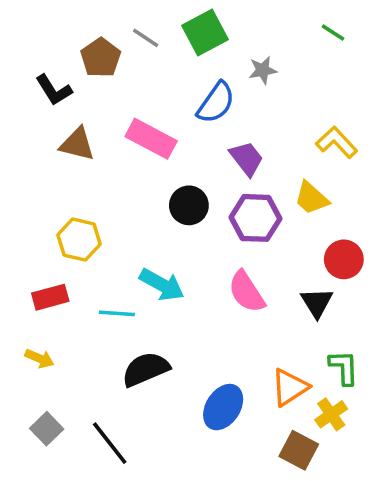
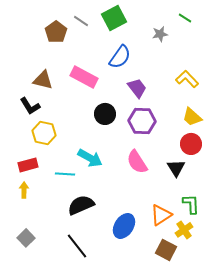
gray star: (263, 70) -> (160, 34), moved
black L-shape: (54, 90) -> (30, 106), moved
yellow trapezoid: (311, 198) -> (192, 117), moved
yellow arrow: (39, 358) -> (24, 190), moved, turned -112
black line: (110, 443) -> (77, 246), moved

